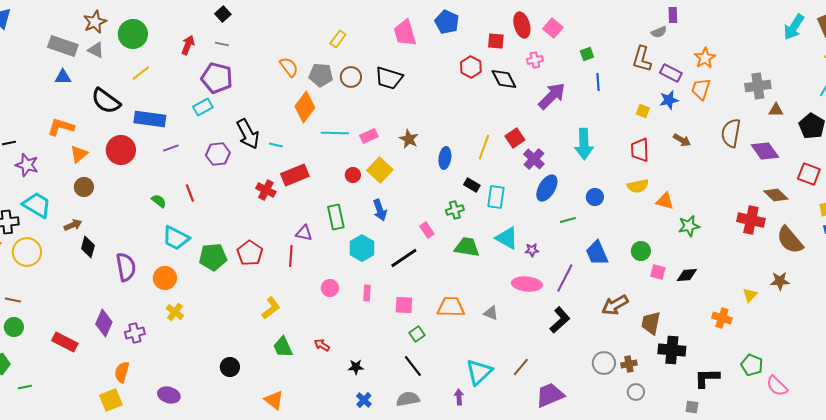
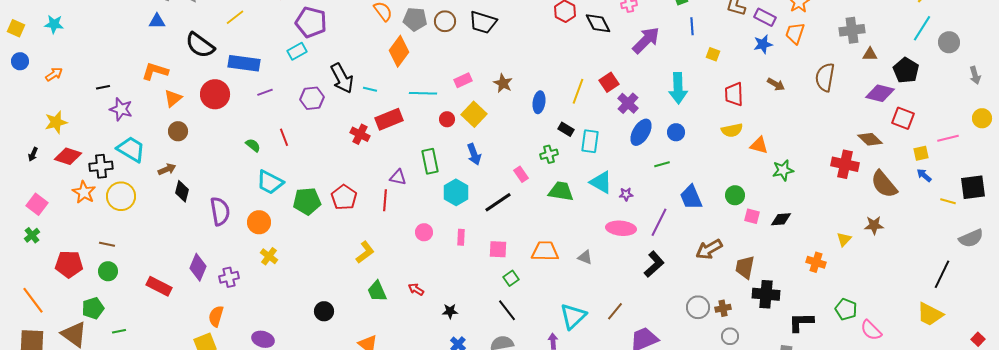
yellow square: (643, 111) -> (713, 54), moved
cyan line: (335, 133) -> (423, 93), moved
purple diamond: (765, 151) -> (880, 93), moved, turned -40
blue circle: (595, 197) -> (676, 132), moved

